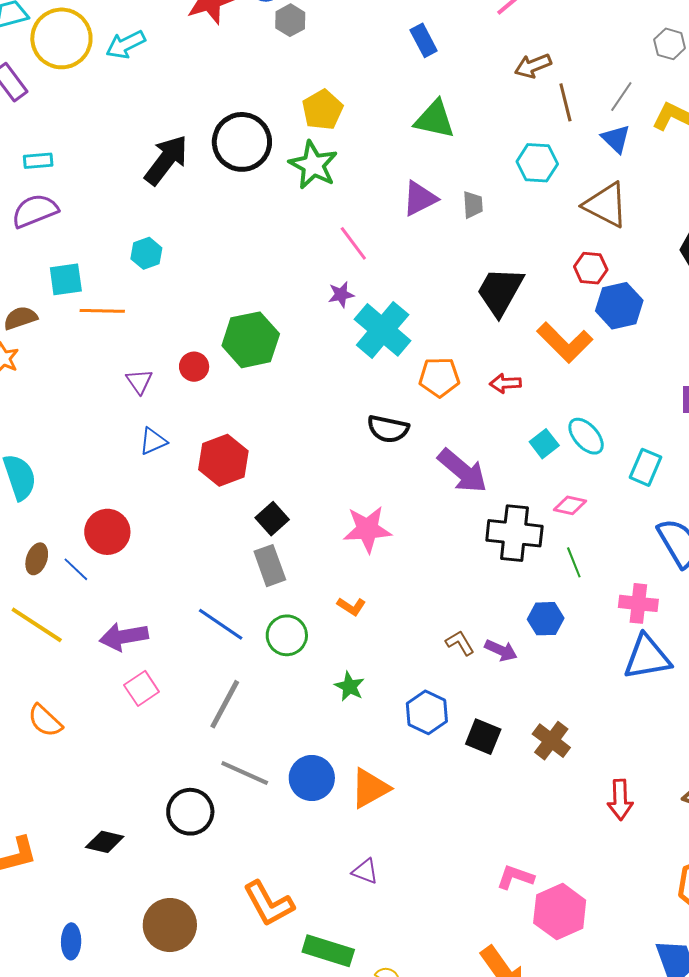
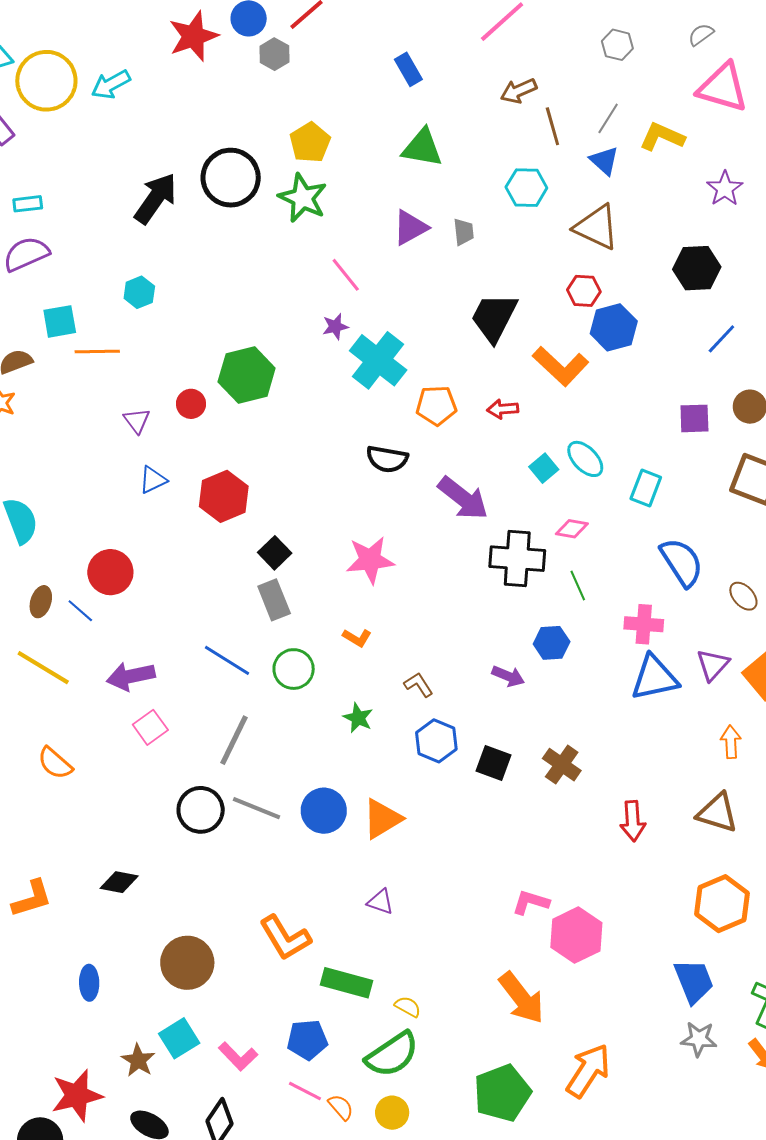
gray hexagon: (670, 44) -> (617, 45), moved
brown L-shape: (460, 643) -> (418, 685), moved
black circle: (190, 812) -> (201, 810), moved

